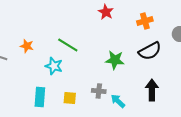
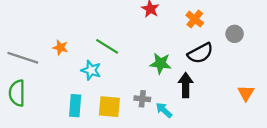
orange cross: (145, 21) -> (195, 19), turned -35
black arrow: (152, 90) -> (186, 85), moved
yellow square: (70, 98) -> (109, 107), size x1.5

